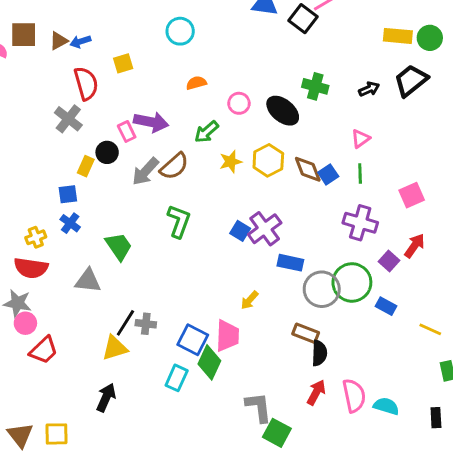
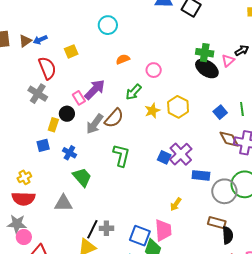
black ellipse: (283, 111) -> (207, 69), moved
purple arrow: (151, 122) -> (95, 90), turned -50
pink triangle: (360, 139) -> (228, 60), moved
brown diamond: (308, 169) -> (229, 139), moved
blue cross: (70, 223) -> (69, 153), moved

